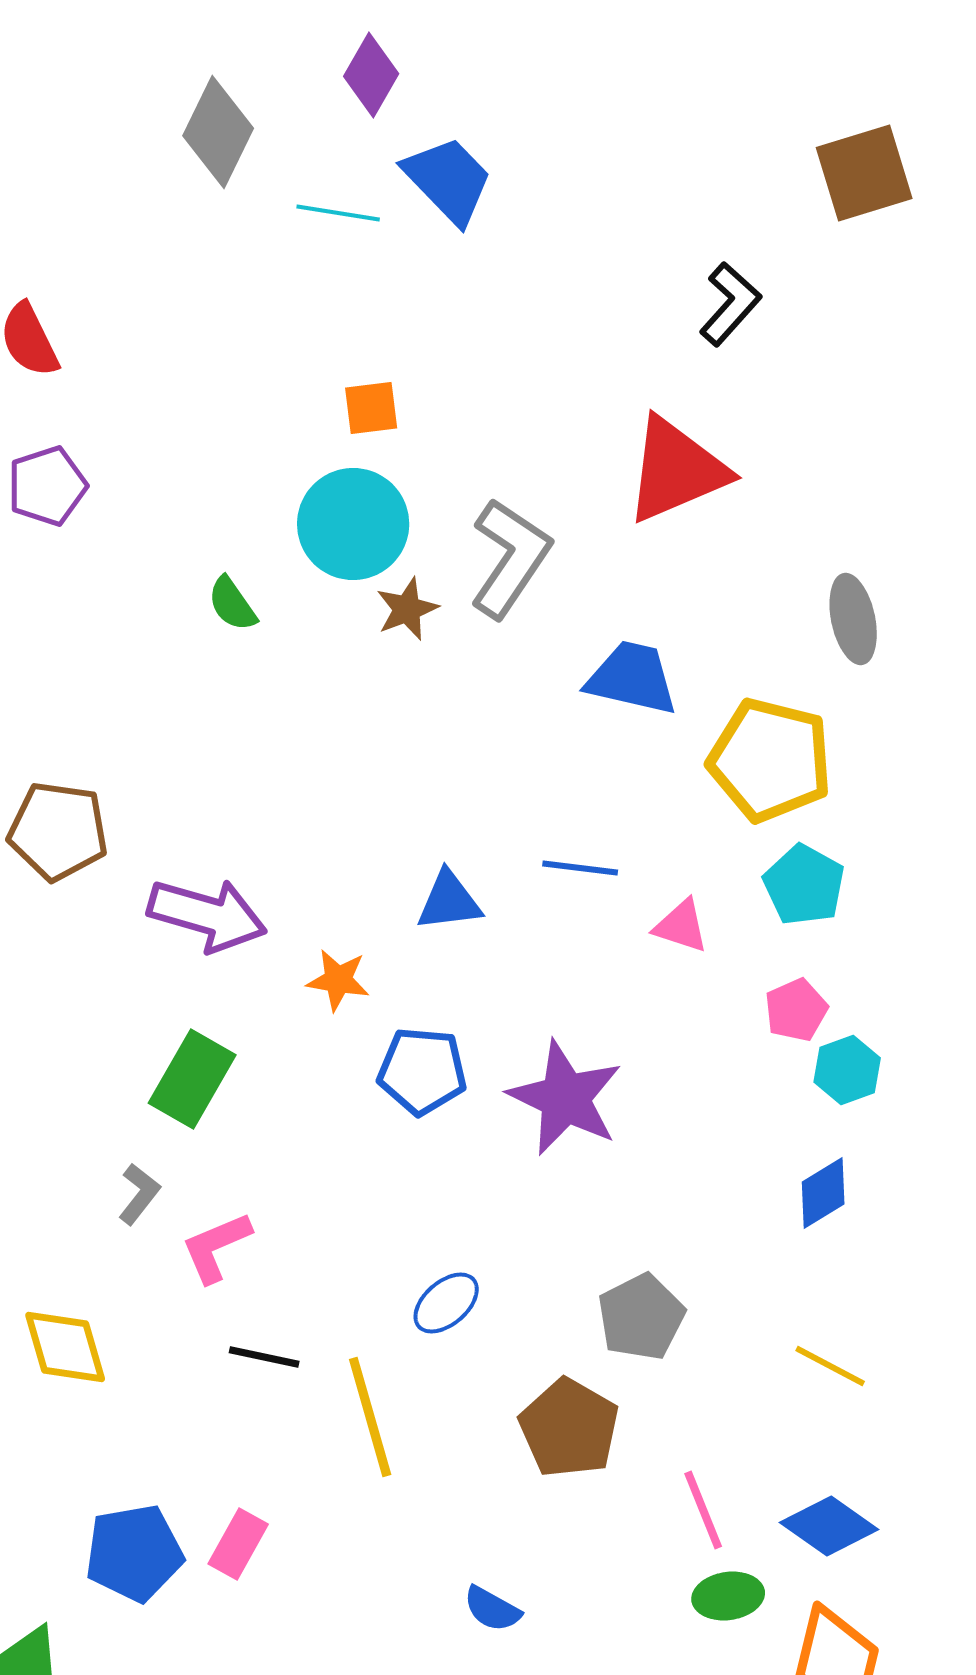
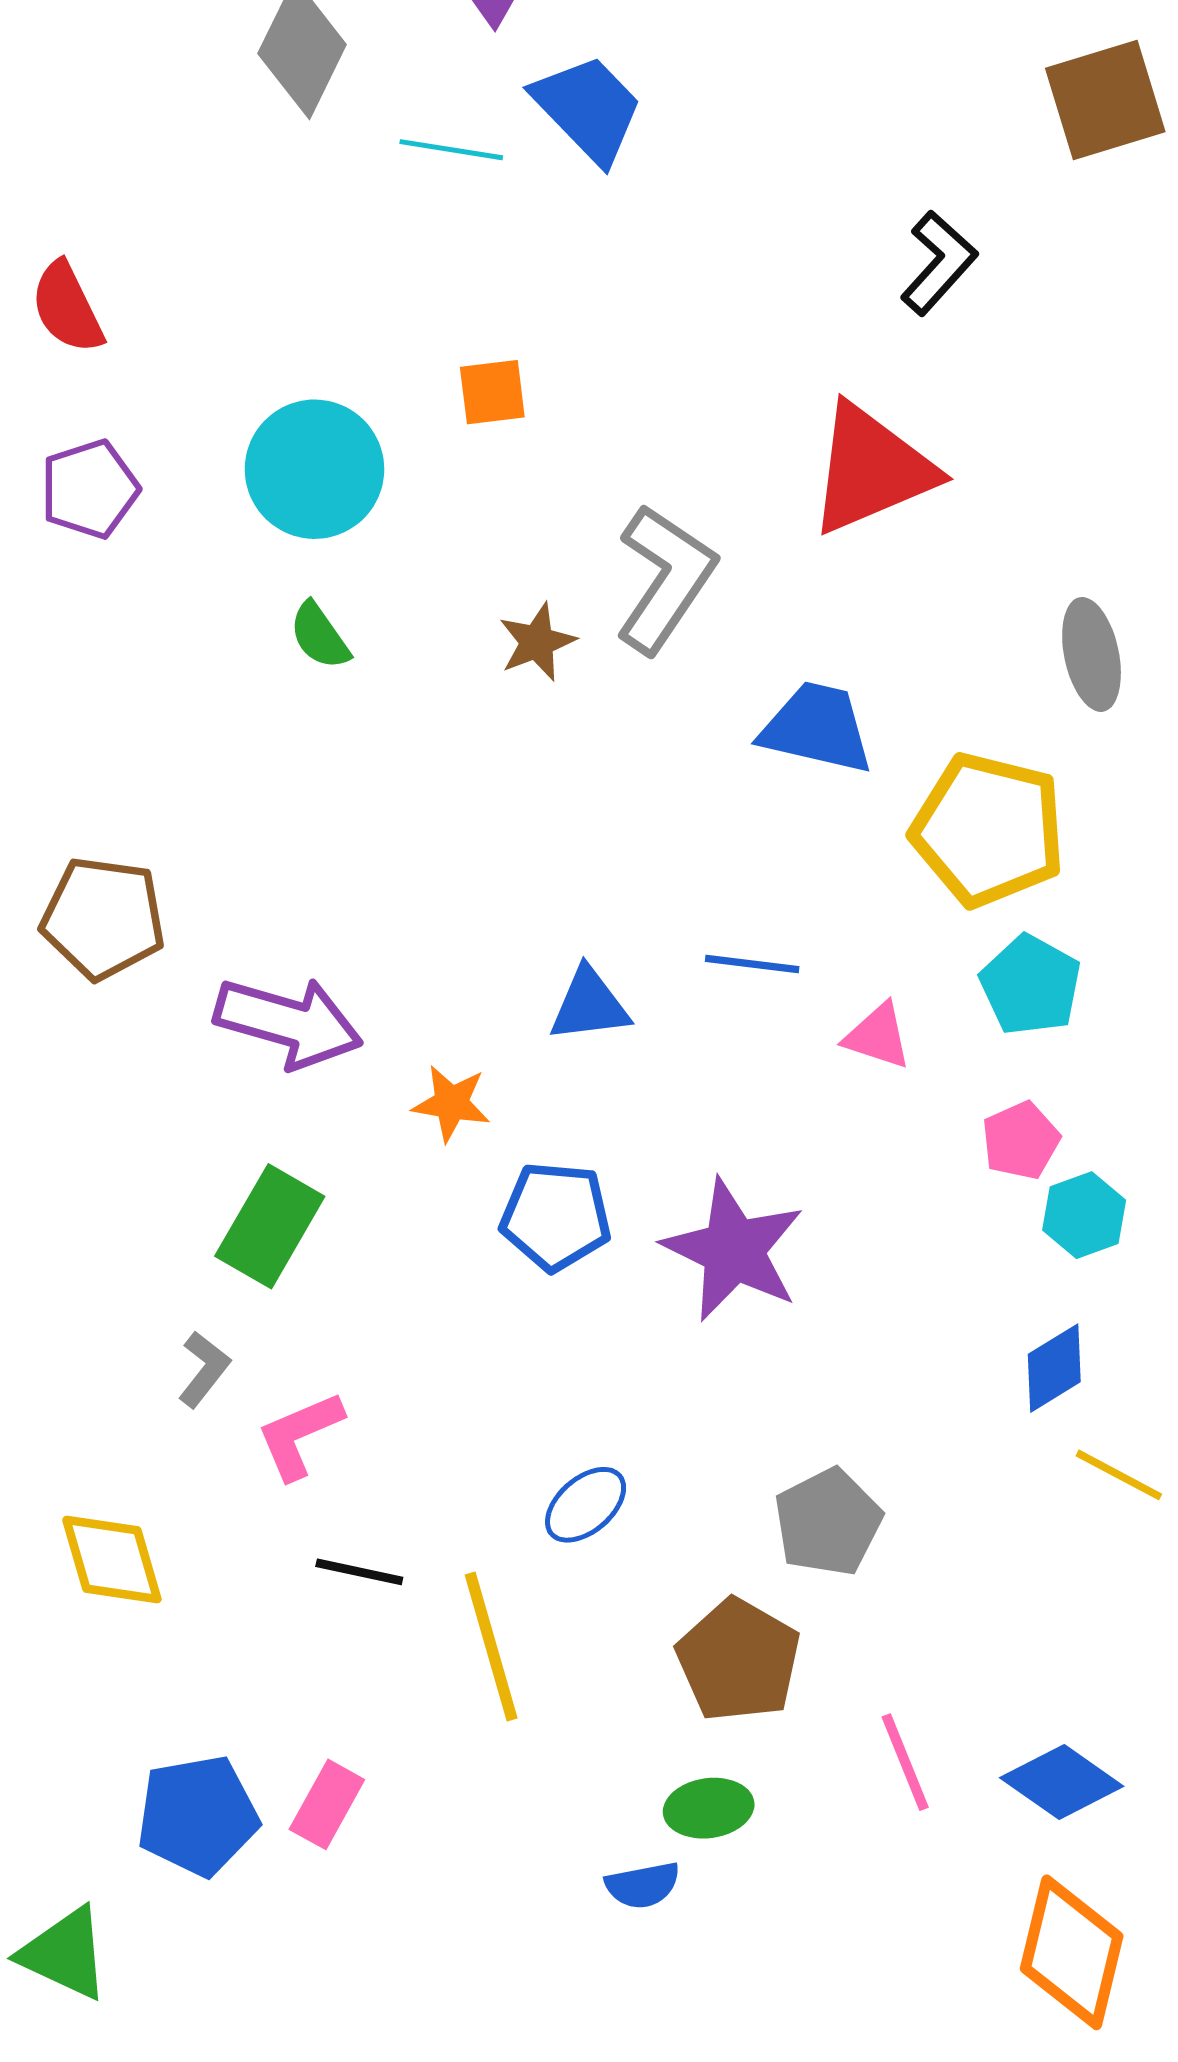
cyan circle: (353, 524) -> (315, 469), moved
yellow line: (830, 1366) -> (1119, 1475), moved
green ellipse: (728, 1596) -> (709, 1808), moved
blue semicircle: (492, 1609) -> (643, 1885), turned -40

